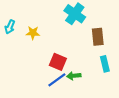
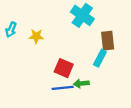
cyan rectangle: (105, 64) -> (100, 58), moved, turned 42
blue line: (57, 80) -> (63, 88), turned 30

